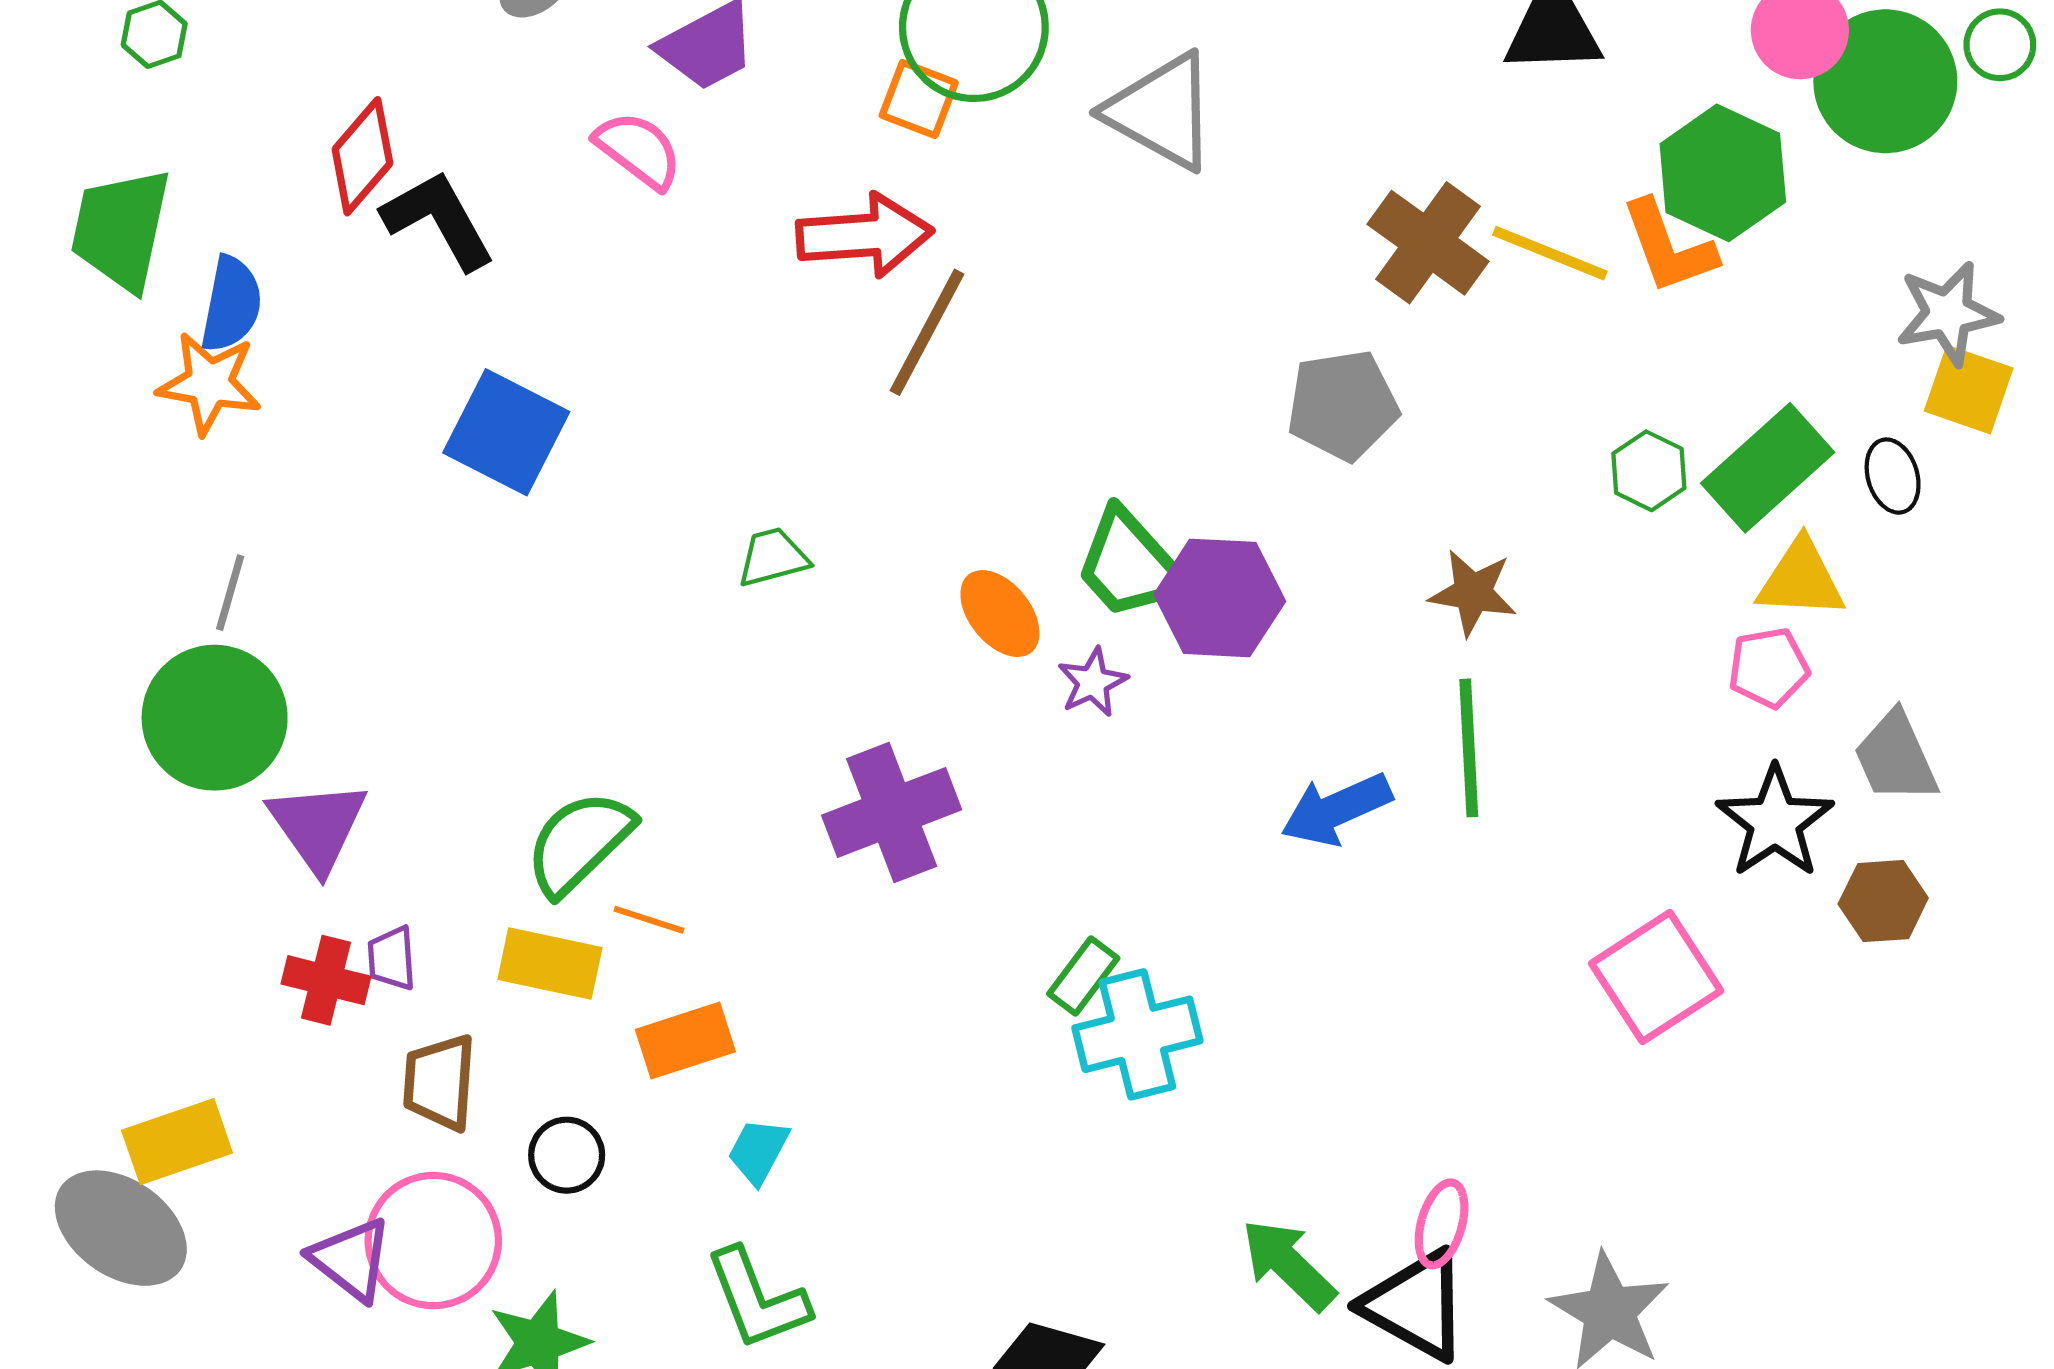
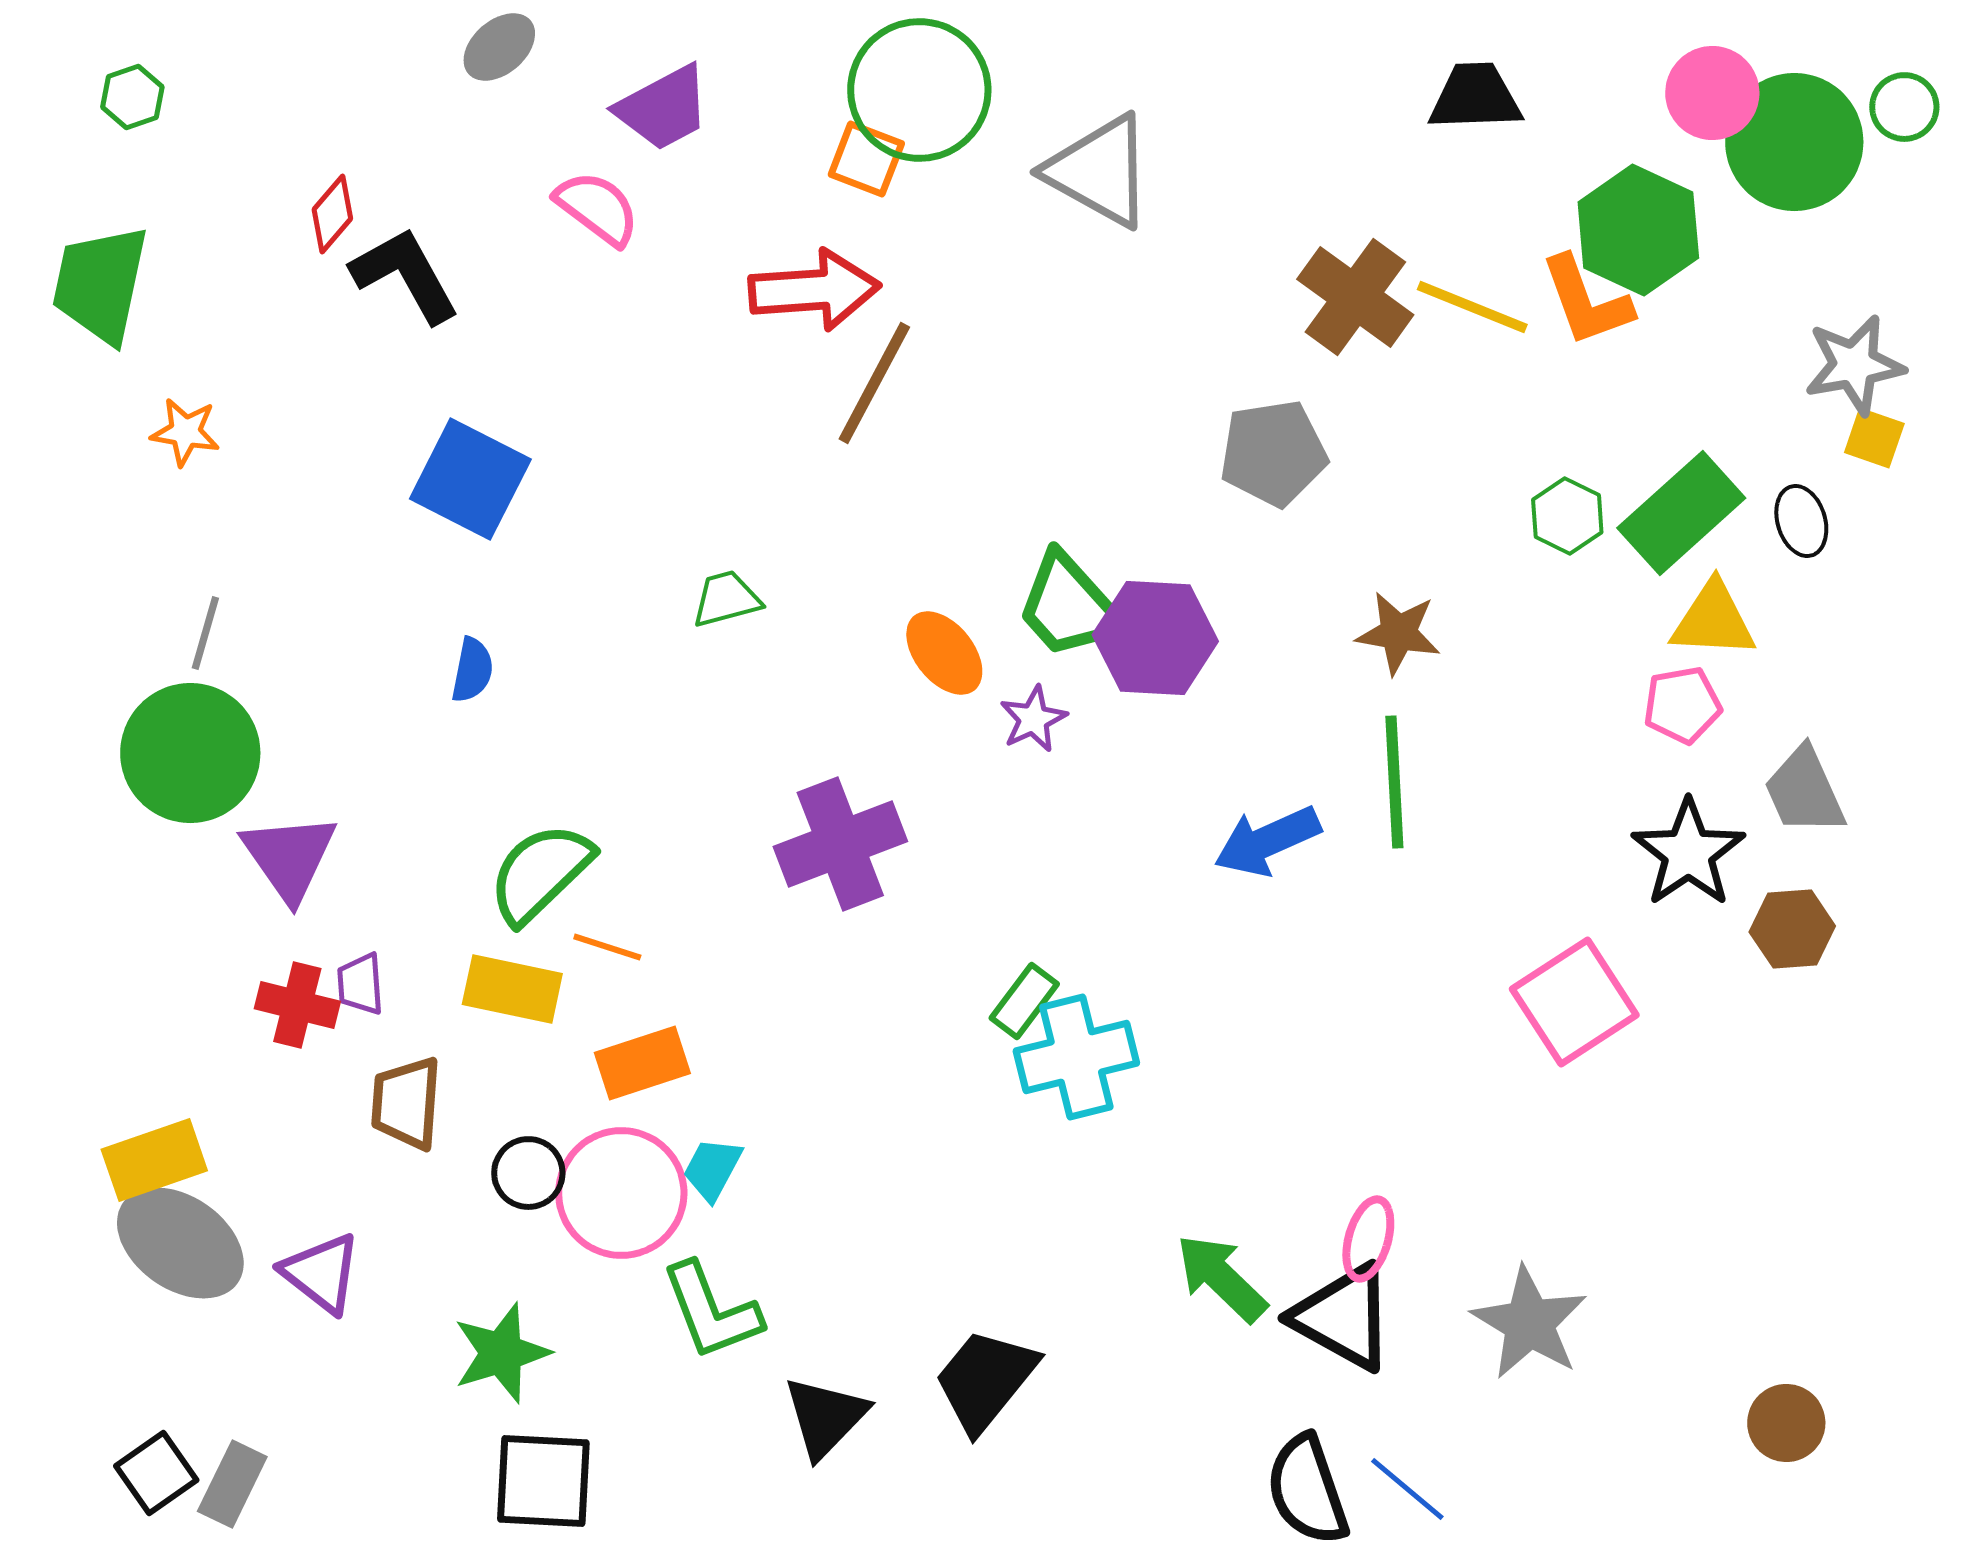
red diamond: (362, 156) -> (332, 214), size x0.7
blue semicircle: (231, 304) -> (472, 670), moved, size x0.7
orange star: (209, 383) -> (185, 432), size x0.7
yellow square: (1969, 390) -> (1874, 438), size x0.7
gray ellipse: (121, 1228) -> (180, 1243), moved
pink circle: (433, 1241) -> (621, 1193), moved

